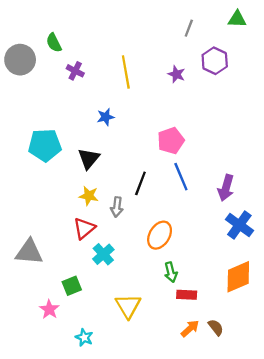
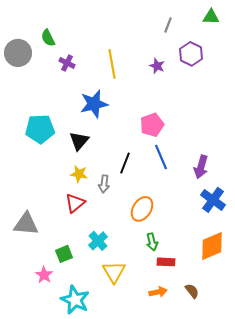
blue star: (106, 117) -> (94, 104), size x1.8
cyan cross: (103, 254) -> (98, 241), moved
orange arrow: (190, 328) -> (158, 292), moved, turned 30
cyan star: (84, 337) -> (75, 300), size x1.8

